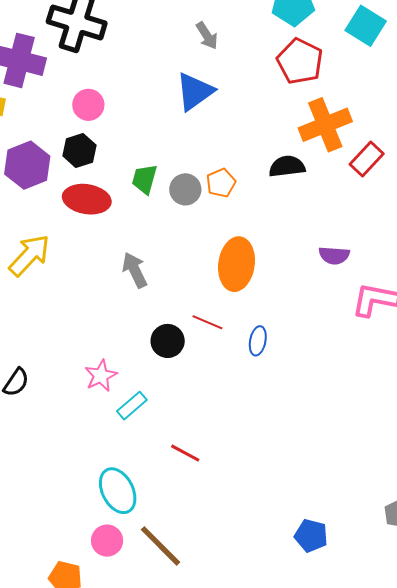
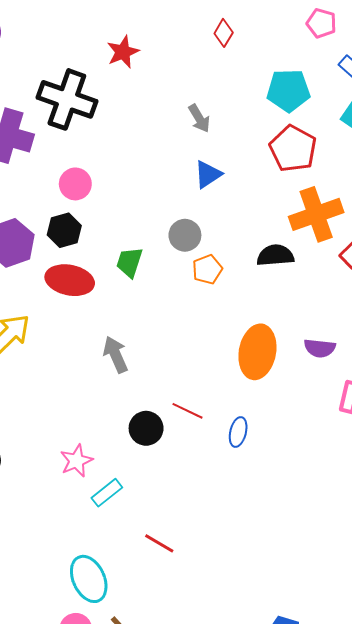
blue triangle: (195, 92) -> (208, 174), moved, size x0.7
gray circle: (185, 189) -> (185, 235), moved
orange ellipse: (237, 264) -> (257, 352), moved

